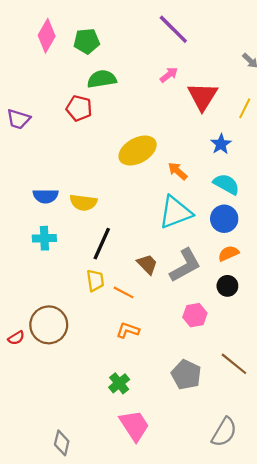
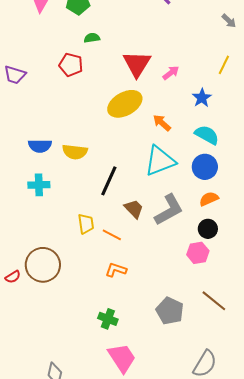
pink arrow: (169, 75) -> (171, 73), moved
green semicircle: (102, 79) -> (92, 38), size x0.6
red triangle: (203, 96) -> (137, 64), moved
black line: (102, 244) -> (109, 181), moved
pink hexagon: (195, 315) -> (198, 253), moved
green cross: (119, 383) -> (108, 319), turned -30

